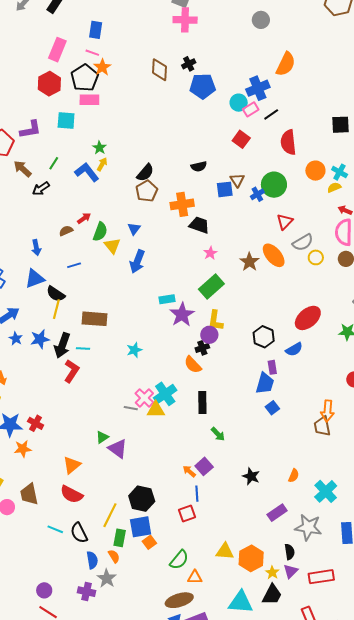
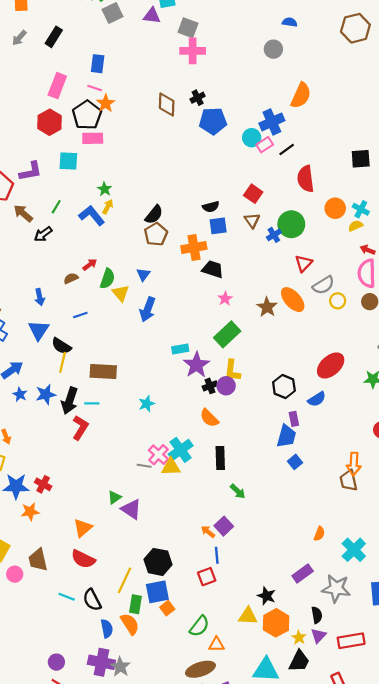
red square: (241, 139) -> (253, 194), moved
blue square: (225, 189) -> (218, 226), moved
blue triangle: (35, 279) -> (39, 330), turned -35
black cross: (202, 348) -> (210, 386), moved
black star: (251, 476) -> (266, 596), moved
orange semicircle: (114, 556) -> (130, 624), size x1.5
gray star: (107, 578) -> (120, 667), moved
purple cross: (87, 592) -> (101, 662), size x1.4

